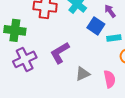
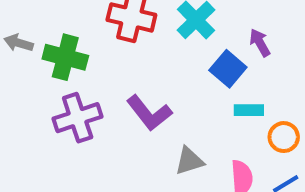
cyan rectangle: (114, 38) -> (249, 110), moved
purple L-shape: (60, 53) -> (149, 113), turned -105

